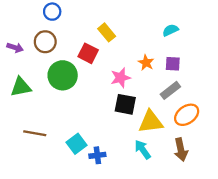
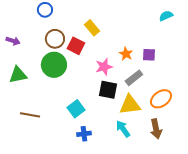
cyan semicircle: (170, 30) -> (166, 16), moved
brown circle: (45, 42) -> (55, 39), moved
gray rectangle: (170, 90) -> (134, 78), moved
cyan square: (77, 144) -> (76, 109), moved

